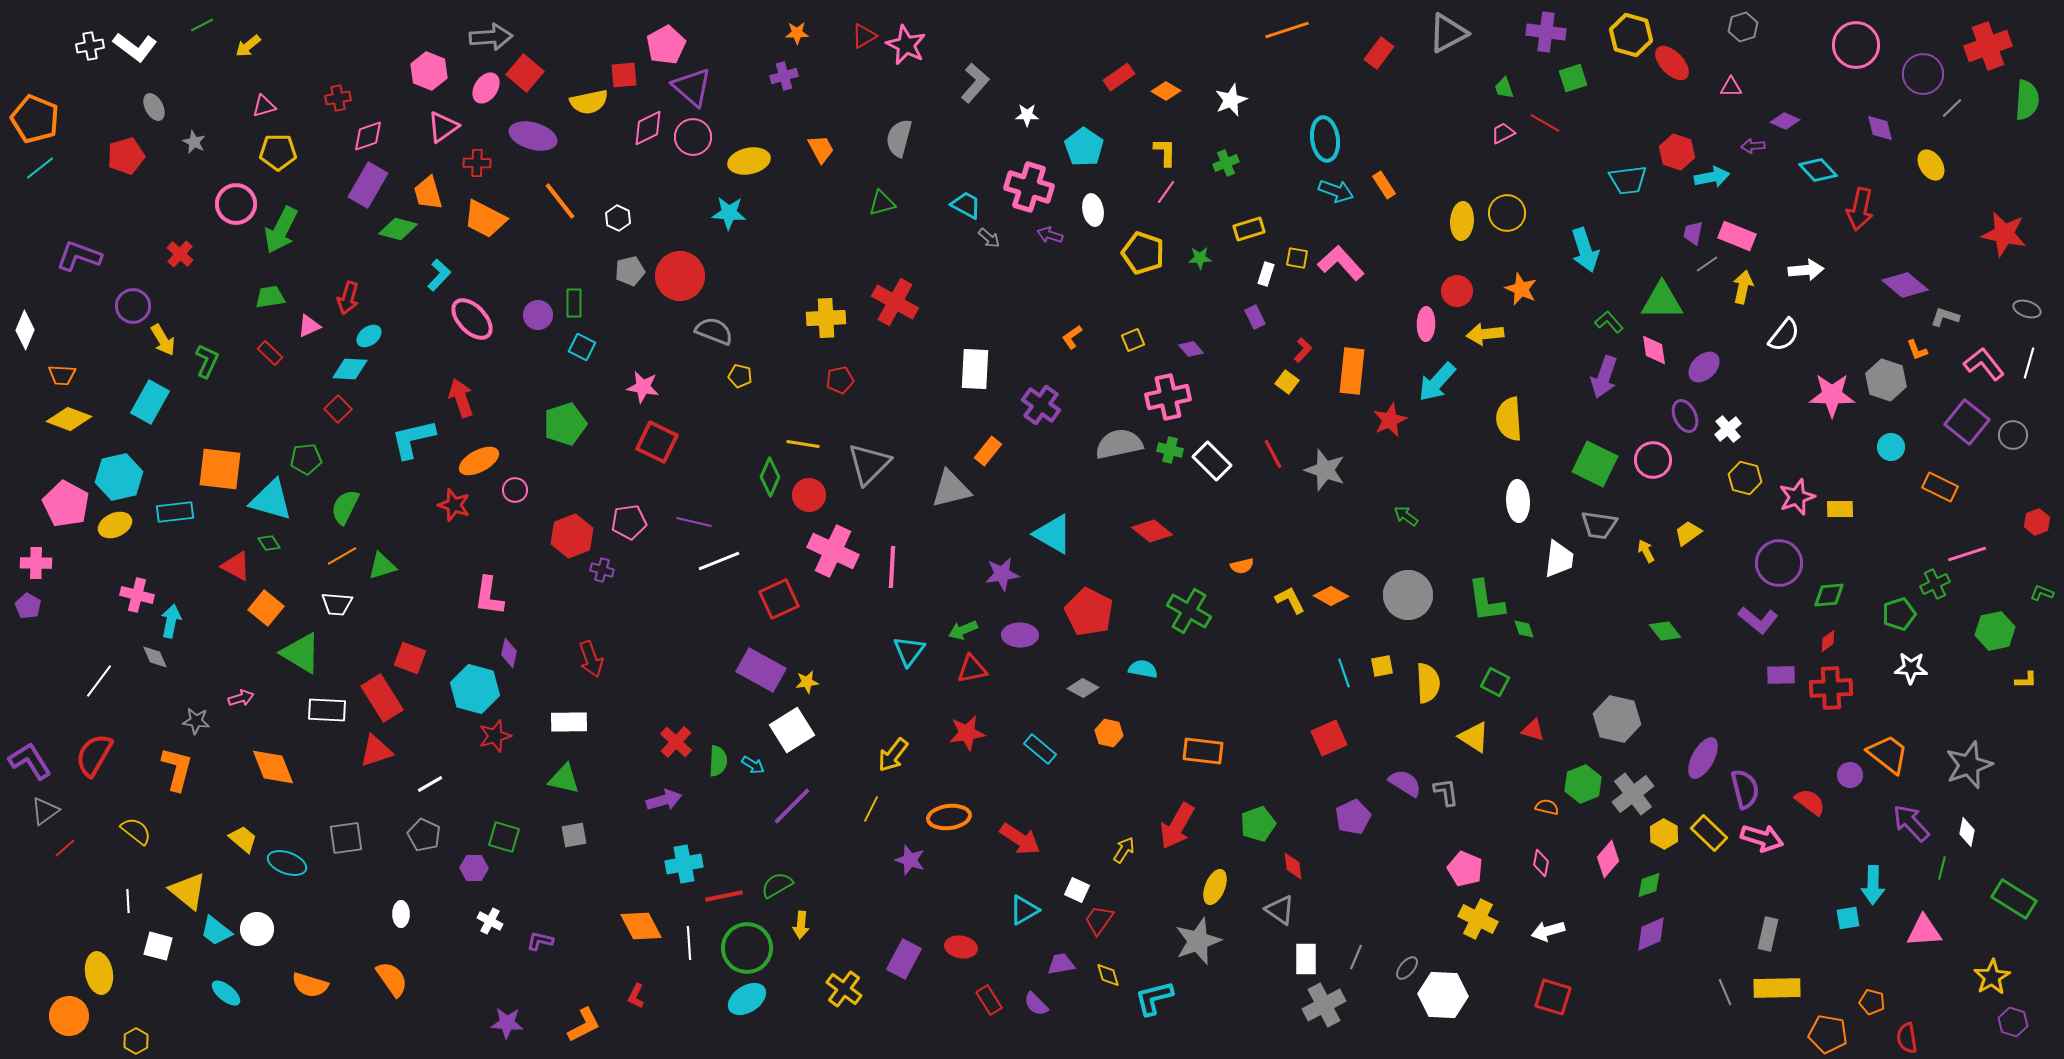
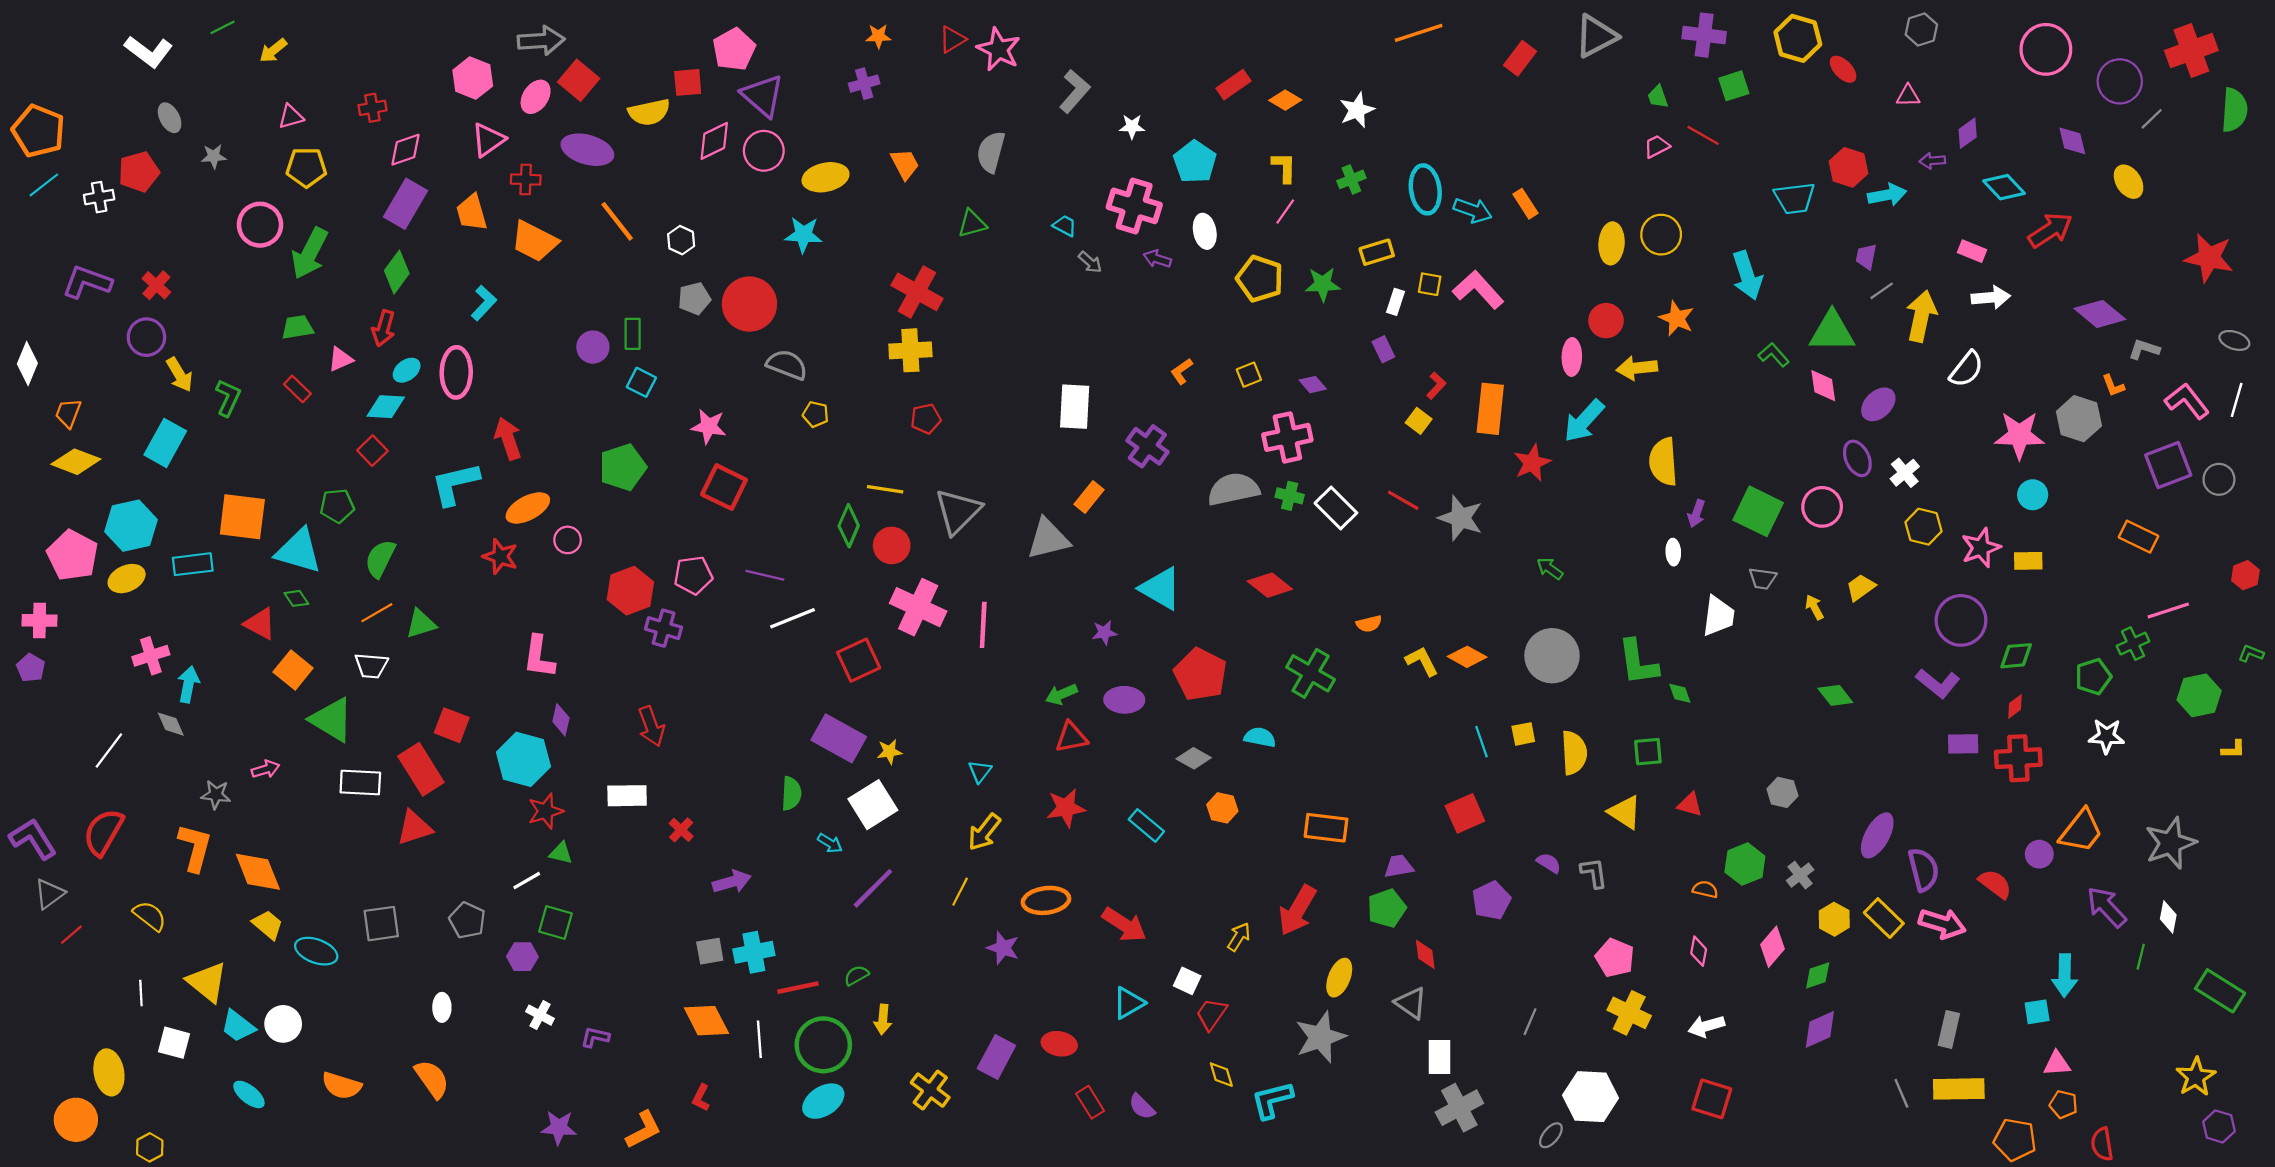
white cross: (90, 46) -> (99, 197), moved
red ellipse: (1672, 63) -> (1843, 69), size x0.7
purple diamond: (1785, 121) -> (1968, 133), turned -60
cyan ellipse: (1325, 139) -> (1425, 189), moved
gray star: (194, 142) -> (214, 156), turned -30
cyan trapezoid: (966, 205) -> (1065, 226), size x0.7
red arrow: (1860, 209) -> (2050, 230), turned -135
green diamond: (398, 229) -> (397, 272), moved, turned -69
pink rectangle: (1737, 236) -> (1972, 251), moved, size x0.7
red cross: (180, 254) -> (156, 285), moved
green star: (1200, 258) -> (1323, 284), size x1.4
yellow arrow: (1743, 287) -> (1921, 316), size x1.4
red cross: (895, 302) -> (917, 292), moved
pink ellipse: (472, 319) -> (456, 372), moved, turned 45
orange trapezoid: (62, 375) -> (68, 413), turned 108
purple arrow: (1604, 377) -> (1696, 513), moved, size x0.6
purple square: (1967, 422) -> (2168, 465), turned 30
cyan circle: (1891, 447) -> (2033, 495), moved
red line: (1273, 454) -> (1403, 500), turned -32
white ellipse: (1518, 501) -> (1673, 552), size x0.6
gray trapezoid: (1599, 525) -> (1763, 579), size x0.7
purple cross: (602, 570) -> (663, 628), size x1.4
purple star: (1002, 574) -> (1104, 633), size x0.7
pink cross: (137, 595) -> (151, 656), turned -32
cyan triangle: (909, 651) -> (980, 771), moved, size x0.7
green square: (1495, 682) -> (1648, 752), turned -32
gray hexagon: (1617, 719) -> (1782, 792), size x0.6
red cross: (676, 742) -> (681, 830), moved, size x0.7
orange trapezoid: (1888, 754) -> (2081, 831), turned 90
green semicircle: (718, 761) -> (791, 794), moved
orange diamond: (273, 767) -> (258, 872), moved
green triangle: (564, 779) -> (561, 853), moved, size x0.7
purple semicircle: (1405, 783) -> (1549, 863), size x0.7
white line: (430, 784) -> (527, 881), moved
gray cross: (1633, 794) -> (1800, 875), size x0.6
gray square: (574, 835) -> (710, 951), moved
green semicircle: (777, 885) -> (856, 975), size x0.7
pink triangle: (1924, 931) -> (2057, 1064), moved, size x0.7
gray line: (1356, 957) -> (1530, 1022), moved
purple trapezoid: (1061, 964) -> (1399, 866), moved
gray ellipse: (1407, 968) -> (1551, 1135), moved

